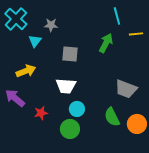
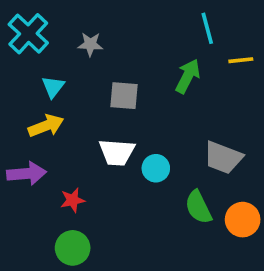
cyan triangle: (35, 41) -> (53, 87), moved
purple arrow: (15, 98) -> (27, 174), turned 135
cyan circle: (77, 109) -> (156, 168), moved
green circle: (70, 129) -> (73, 248), moved

